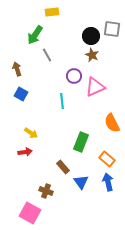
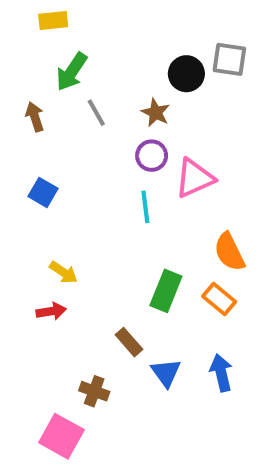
yellow rectangle: (52, 12) -> (53, 20), moved
brown star: (92, 55) -> (156, 113), moved
brown arrow: (17, 69) -> (35, 117), moved
cyan line: (62, 101) -> (145, 207), moved
orange rectangle: (107, 159) -> (219, 299), moved

